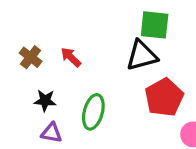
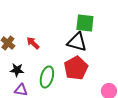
black triangle: (142, 56) -> (77, 42), turned 30
red pentagon: (164, 97) -> (76, 68), moved

